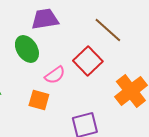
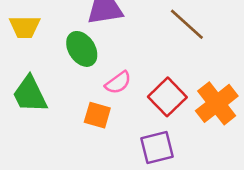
red square: (88, 61) -> (167, 97), moved

